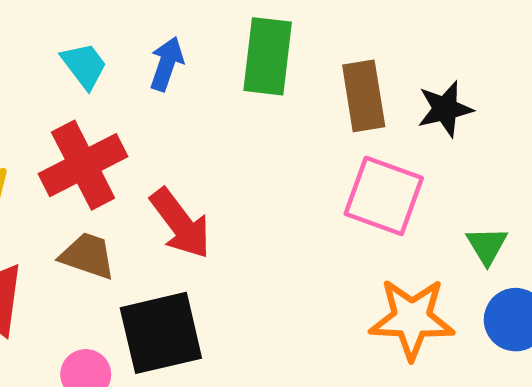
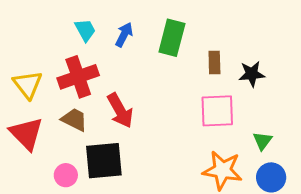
brown rectangle: (364, 96) -> (214, 63), size x0.7
pink square: (384, 196) -> (217, 111), turned -30

